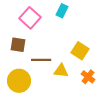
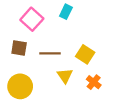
brown line: (41, 60) -> (50, 53), moved
yellow triangle: (61, 71) -> (65, 76), turned 49

